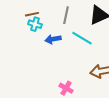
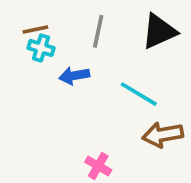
cyan line: (82, 38) -> (139, 94), moved

